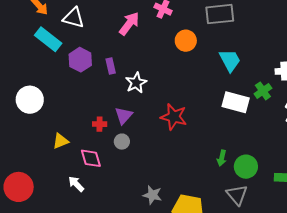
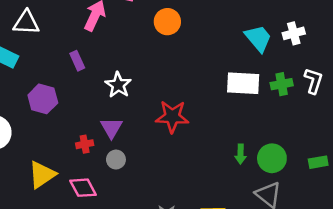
purple hexagon: (80, 60) -> (43, 99), moved
cyan trapezoid: (230, 60) -> (258, 38), moved
purple rectangle: (111, 66) -> (77, 61), moved
green cross: (263, 91) -> (282, 84), moved, turned 36
yellow triangle: (61, 141) -> (42, 175), size x1.4

